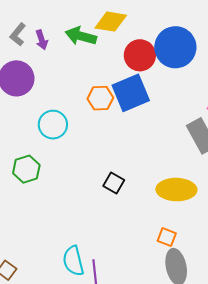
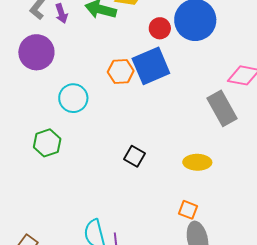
red circle: (140, 55) -> (160, 28), size x0.7
yellow ellipse: (176, 190) -> (197, 162), size x0.7

